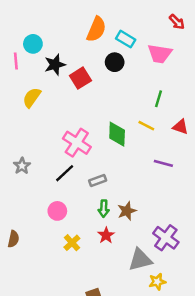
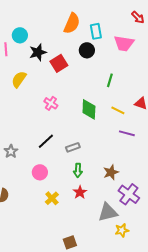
cyan rectangle: (126, 39) -> (96, 31), turned 49
green line: (159, 99) -> (110, 80), moved
yellow line: (146, 126) -> (118, 110), moved
pink cross: (77, 143) -> (51, 103), moved, size x0.6
gray star: (22, 166) -> (11, 151), moved
brown star: (127, 211) -> (111, 172), moved

